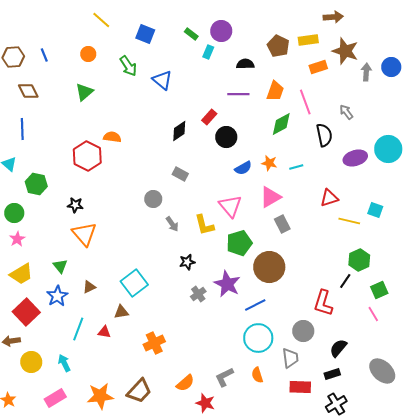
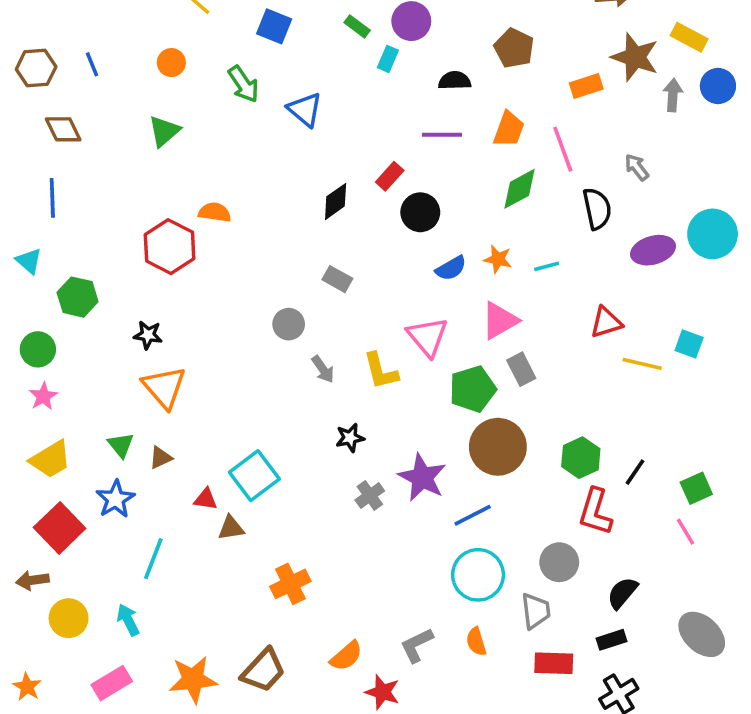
yellow rectangle: (308, 40) -> (689, 37), moved, turned 36
green pentagon: (239, 243) -> (473, 389), moved
green hexagon: (359, 260) -> (581, 458), moved
brown triangle: (89, 287) -> (161, 458), moved
red triangle: (104, 332) -> (206, 499), moved

